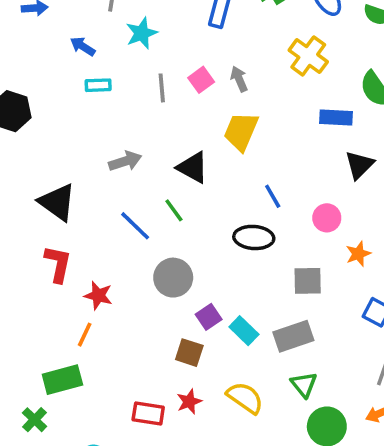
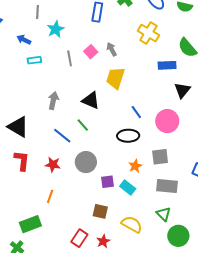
gray arrow: (125, 161) -> (53, 101), turned -54
pink circle: (327, 218) -> (167, 121), size x1.5
orange star: (358, 254) -> (135, 166), moved
red star: (98, 296) -> (53, 165), moved
purple square: (209, 317) -> (107, 182), turned 32
orange line: (85, 335) -> (50, 196), moved
gray rectangle: (293, 336) -> (167, 186), moved, turned 30
brown square: (189, 353) -> (100, 211), moved
red star: (189, 402) -> (103, 241), moved
red rectangle: (148, 414) -> (79, 238), turned -60

